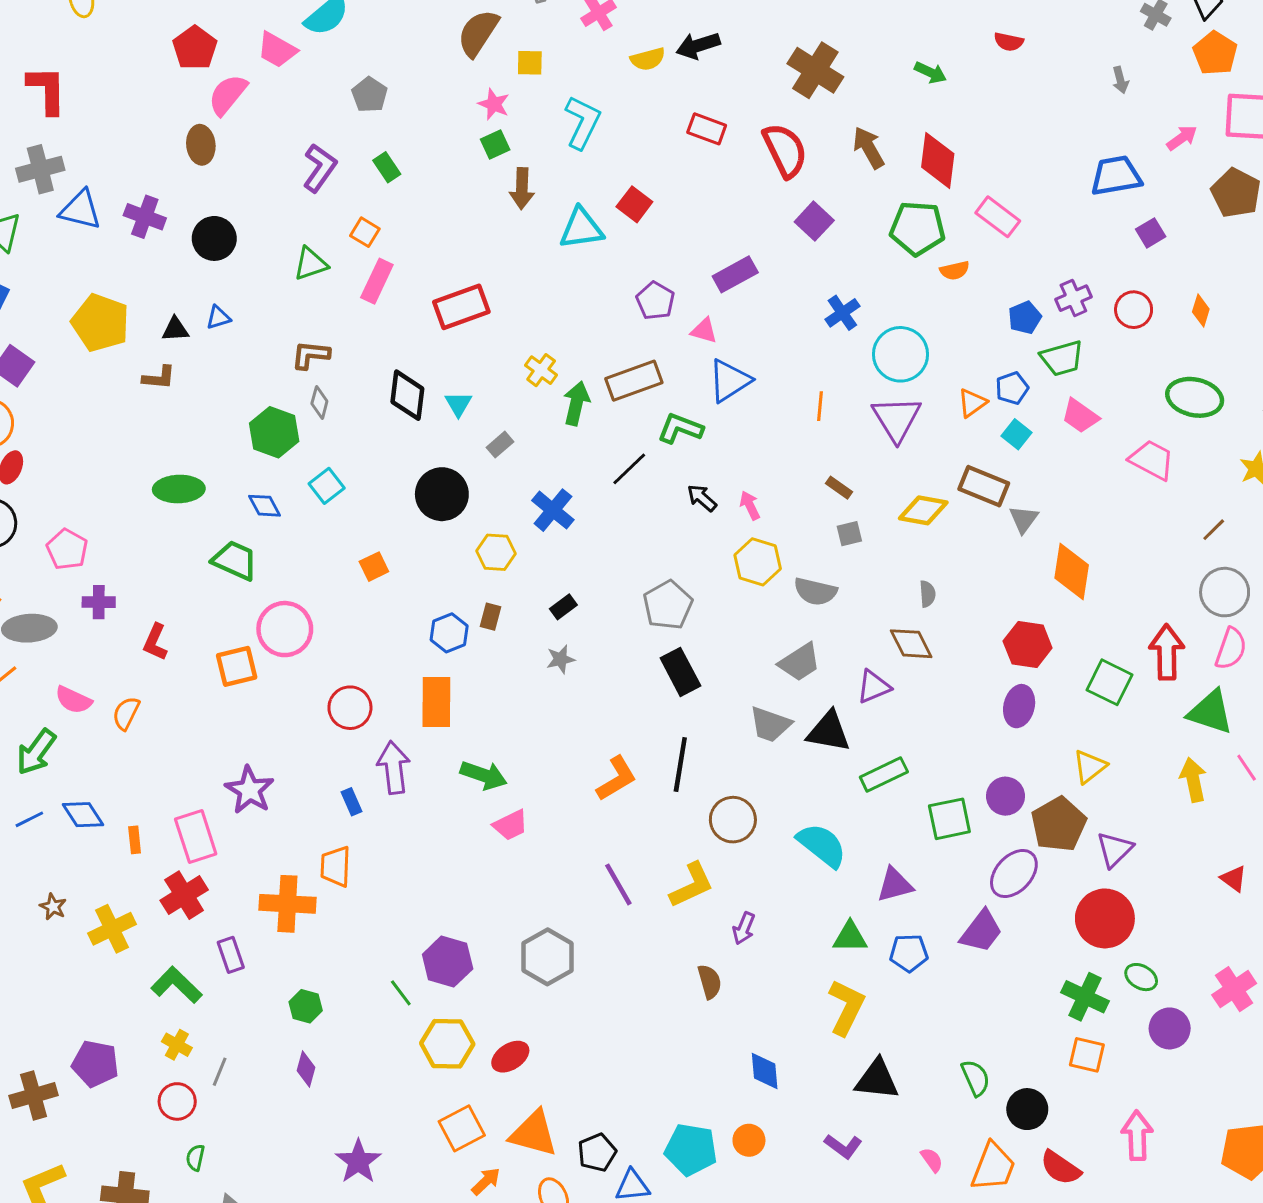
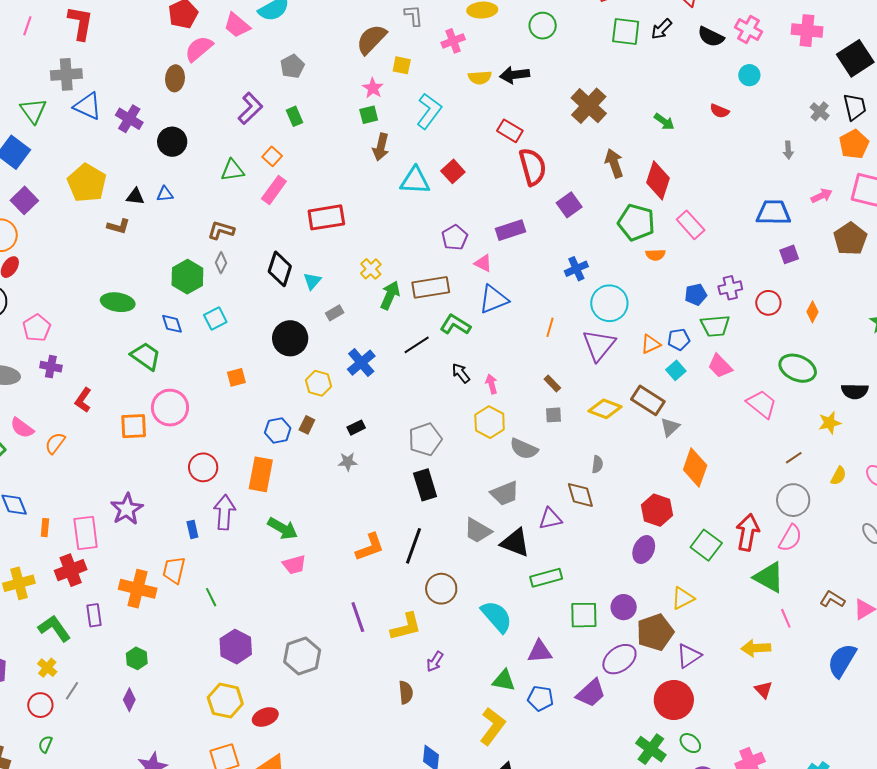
red semicircle: (785, 150) -> (533, 167), moved
yellow arrow: (1193, 780) -> (756, 648), moved, turned -92
green line: (401, 993) -> (211, 597), moved

